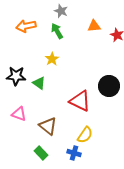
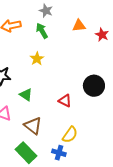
green triangle: (39, 83) -> (26, 95), moved
red triangle: (80, 101) -> (65, 101), size x0.6
green rectangle: (41, 153) -> (26, 153), size x1.5

